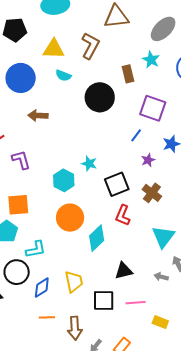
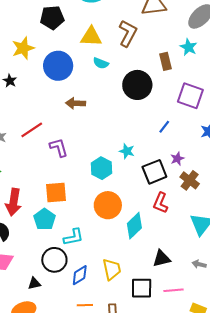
blue line: (136, 135) -> (164, 127), moved
purple star: (148, 160) -> (177, 159), moved

